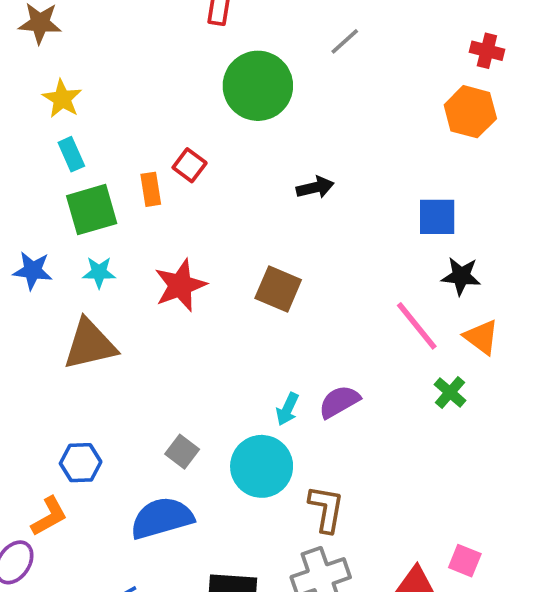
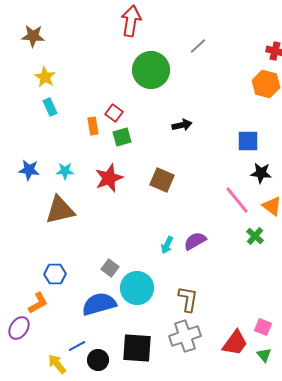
green square: (92, 210) -> (122, 137), moved, size x0.7
cyan circle: (262, 466) -> (137, 288), moved

